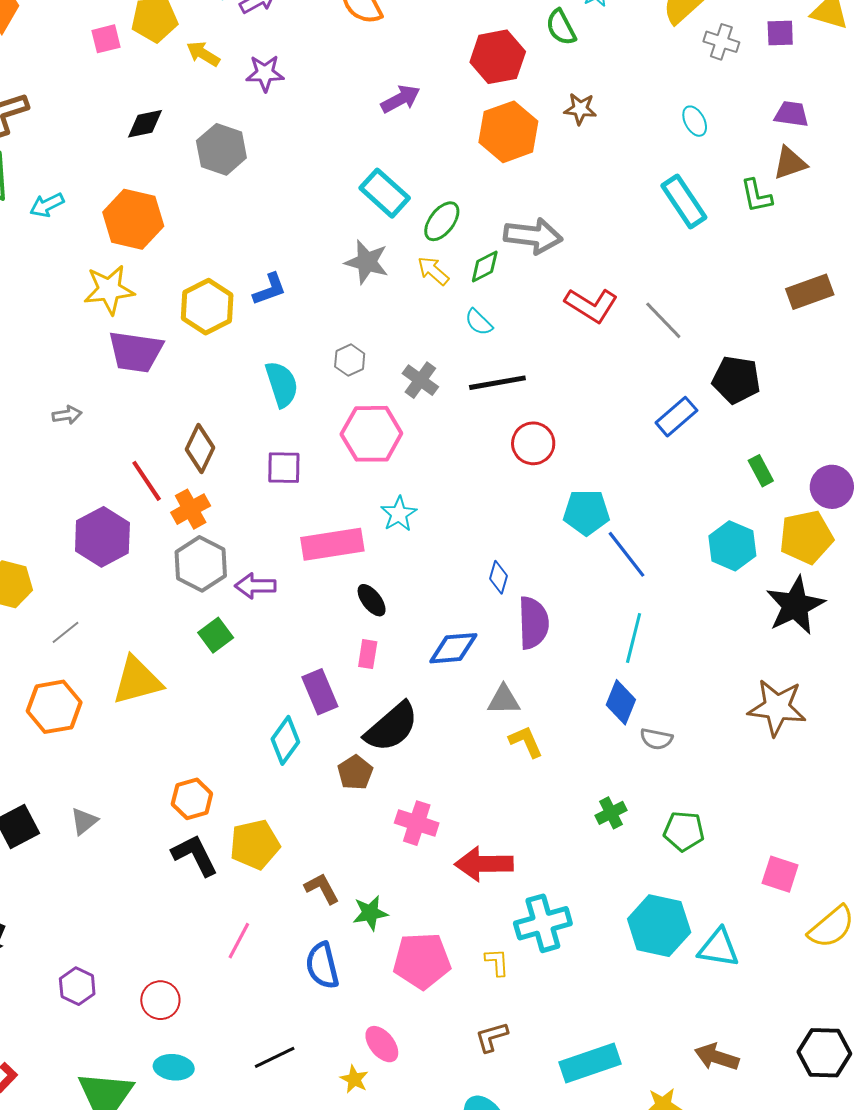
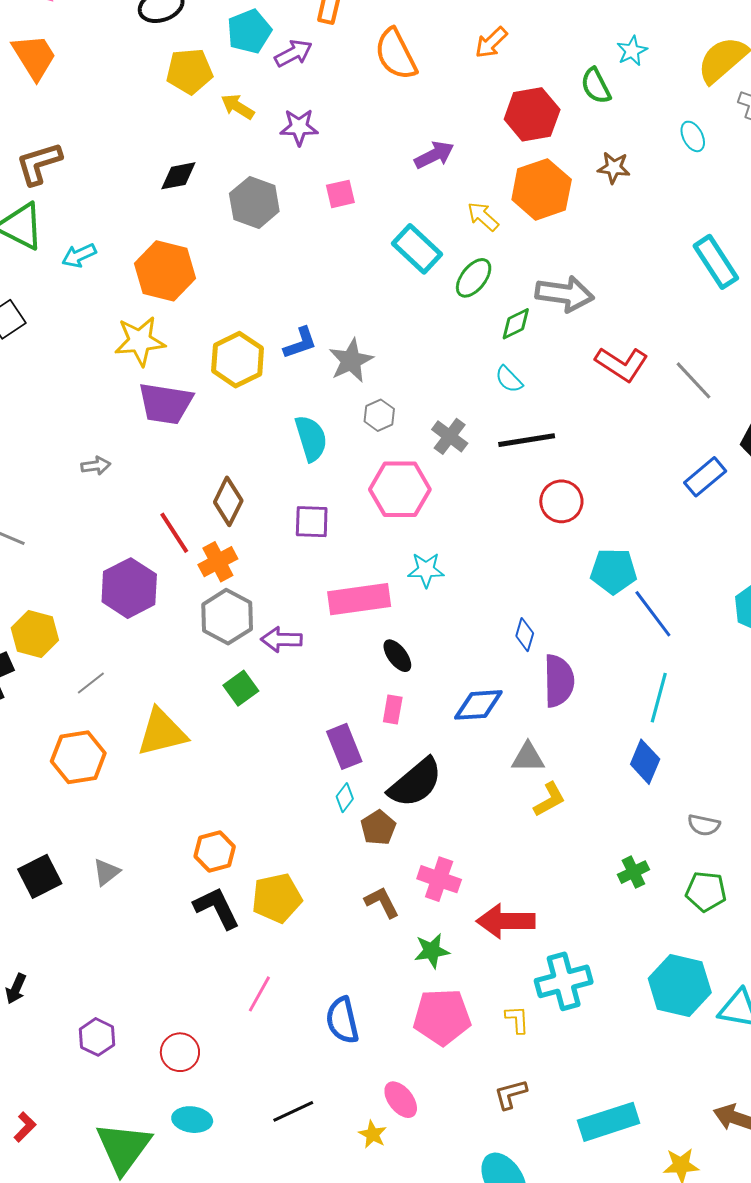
pink square: (106, 39) -> (340, 194), moved
cyan ellipse: (695, 121) -> (693, 136), moved
gray star: (367, 262) -> (351, 360), moved, turned 30
yellow arrow: (433, 271) -> (483, 216), moved
cyan star: (399, 514) -> (426, 570), turned 30
gray semicircle: (656, 739) -> (704, 825), moved
cyan diamond: (285, 740) -> (345, 798), moved, size x0.6
yellow L-shape: (526, 742) -> (549, 799), turned 84
brown L-shape: (322, 888) -> (382, 902), moved
green star: (370, 913) -> (432, 951), moved

